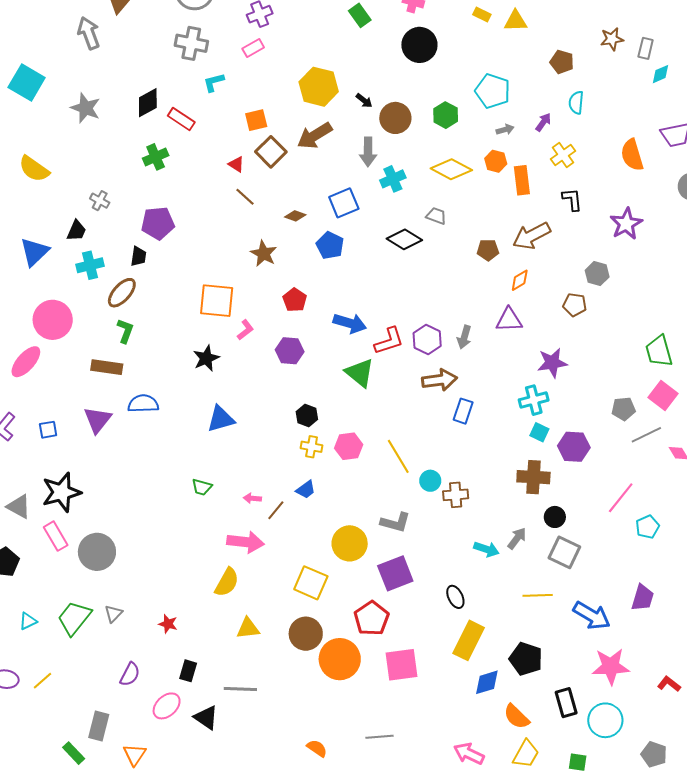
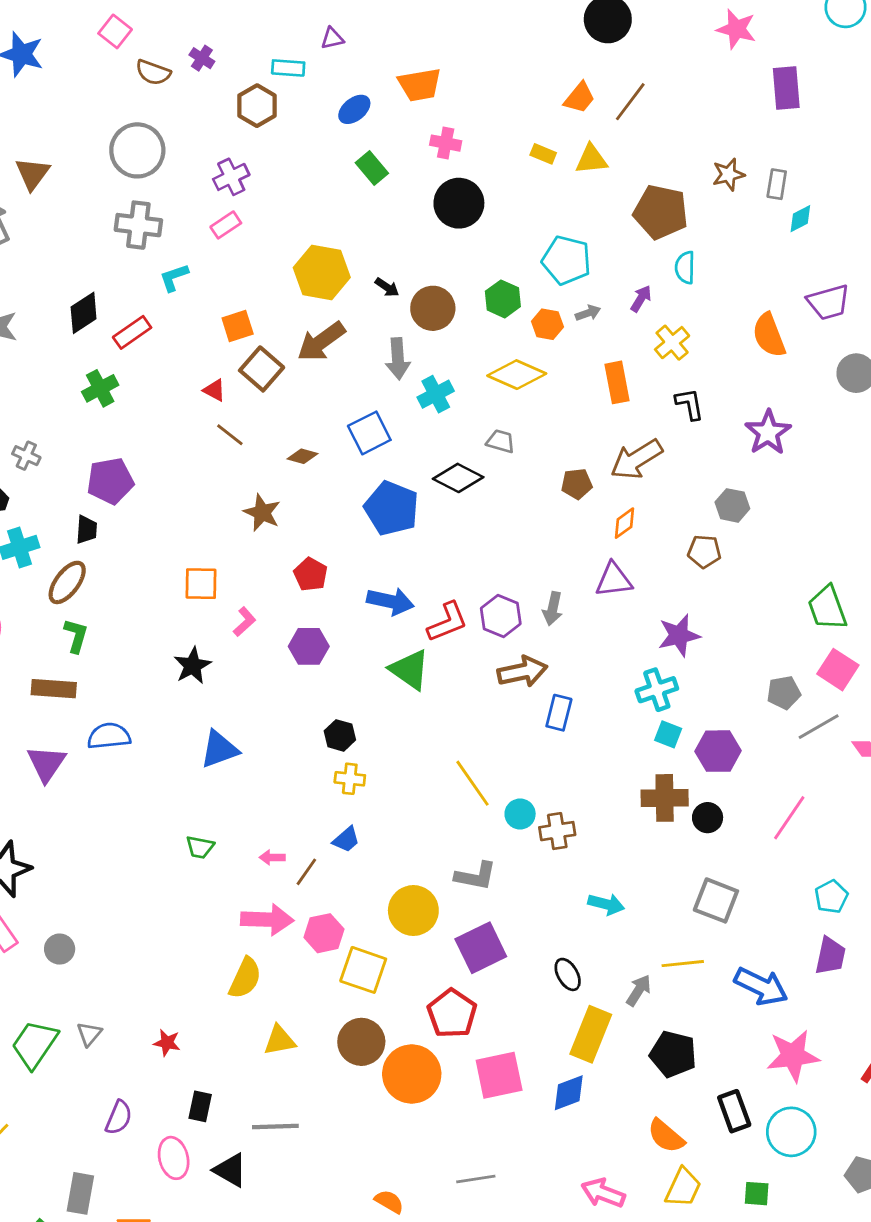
brown pentagon: (562, 62) -> (661, 212), size x1.6
red rectangle: (181, 119) -> (132, 332), turned -64
orange hexagon: (496, 161) -> (547, 324), moved
blue pentagon: (330, 245) -> (392, 508), moved, size x1.4
orange square: (217, 301) -> (201, 584), size x0.7
pink hexagon: (349, 446) -> (324, 933), moved
black circle: (555, 517) -> (708, 818), moved
cyan pentagon: (648, 527) -> (831, 897), moved
gray arrow: (517, 538) -> (639, 990), moved
gray circle: (97, 552) -> (60, 949), size x0.6
blue diamond: (487, 682) -> (569, 1093), moved
pink ellipse: (167, 706) -> (174, 1158), turned -56

